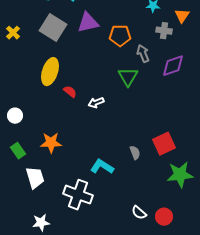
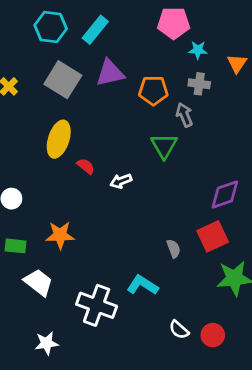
gray cross: (164, 31) -> (199, 84), moved
purple diamond: (173, 66) -> (225, 195), moved
green rectangle: (18, 151) -> (15, 246), turned -49
cyan L-shape: (102, 167) -> (142, 285), moved
white trapezoid: (35, 178) -> (38, 282), turned -35

